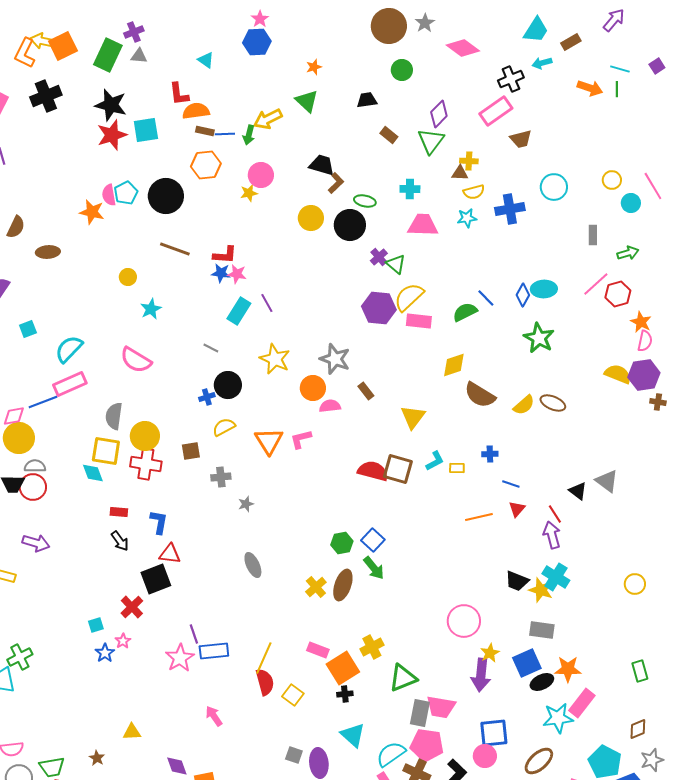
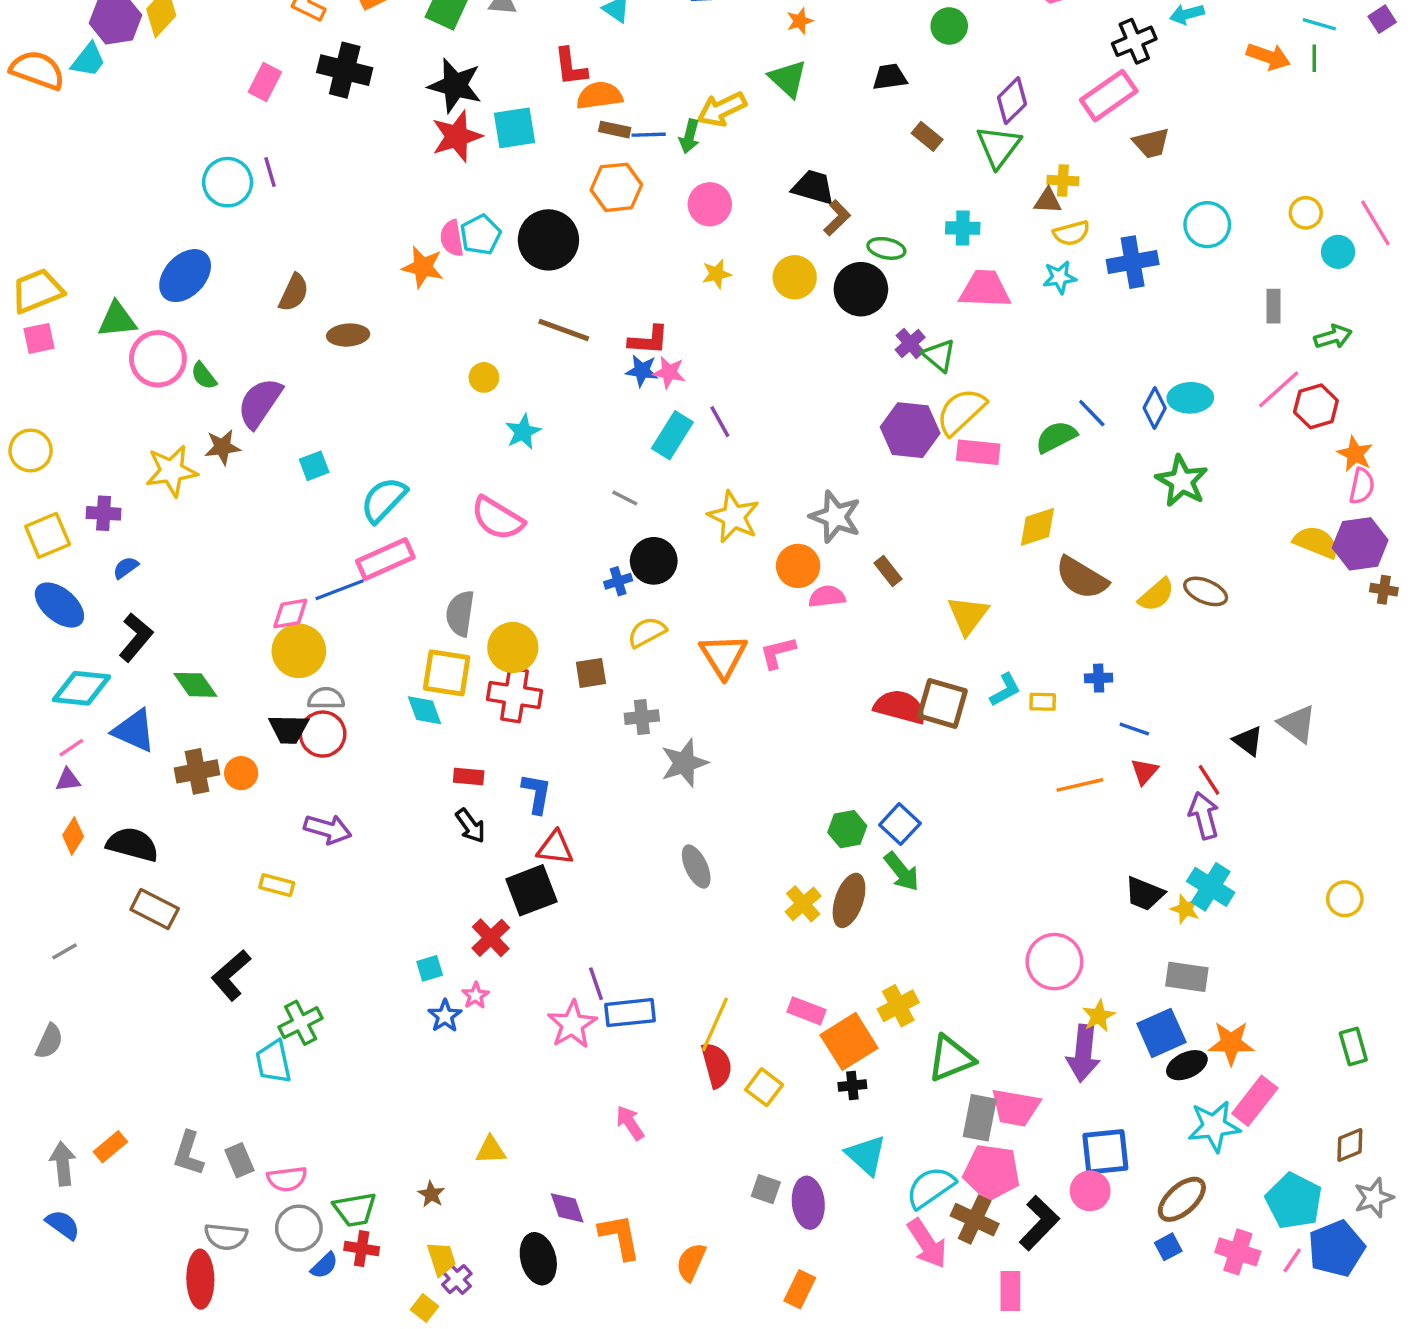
black cross: (46, 96) -> (345, 70), turned 36
yellow star: (249, 193) -> (717, 274), moved
gray star: (246, 504) -> (684, 763), size x1.8
yellow star: (541, 590) -> (1185, 909), size x0.7

